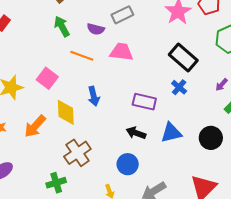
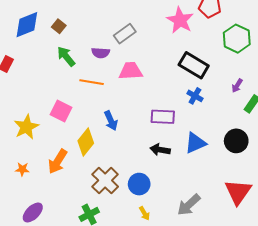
yellow diamond: (66, 112) -> (86, 142), turned 52
blue circle: (128, 164) -> (139, 184), moved

